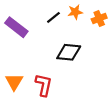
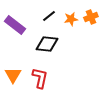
orange star: (75, 12) -> (71, 19), moved
black diamond: (69, 52) -> (47, 44), moved

